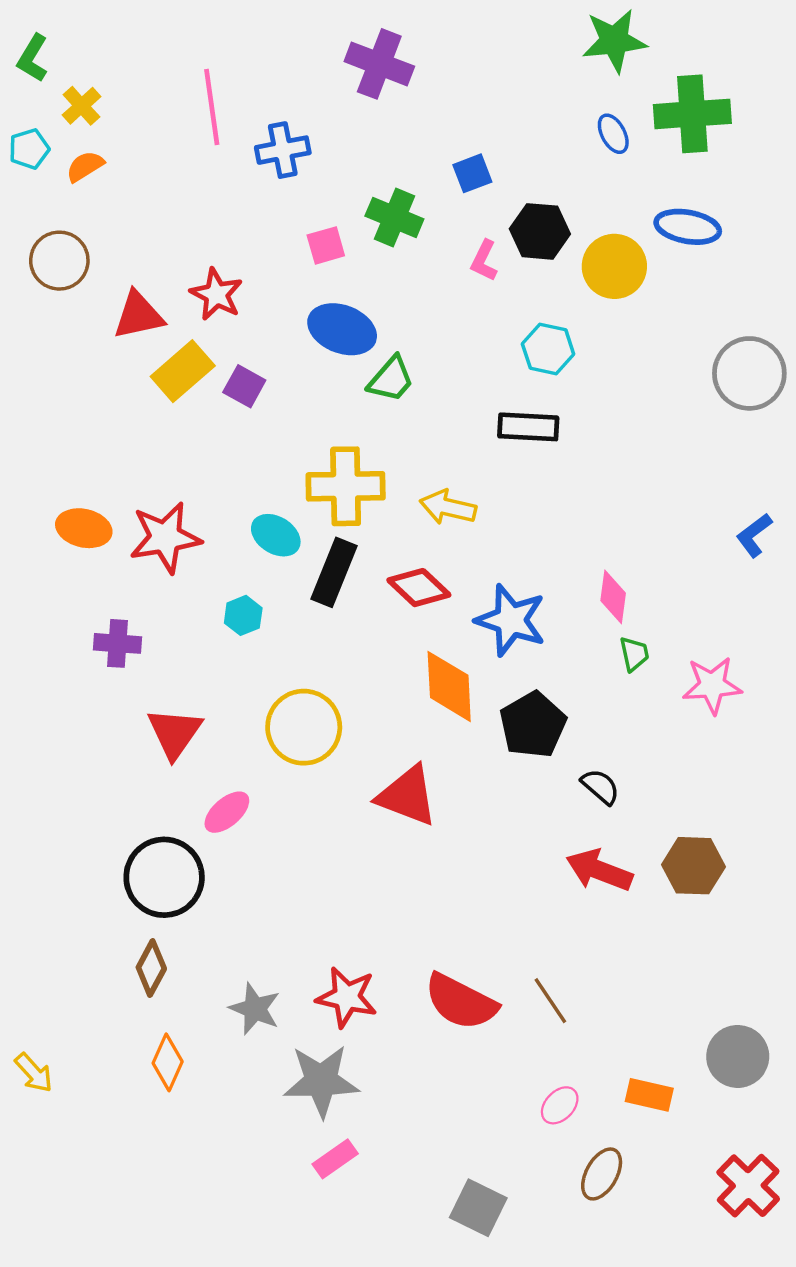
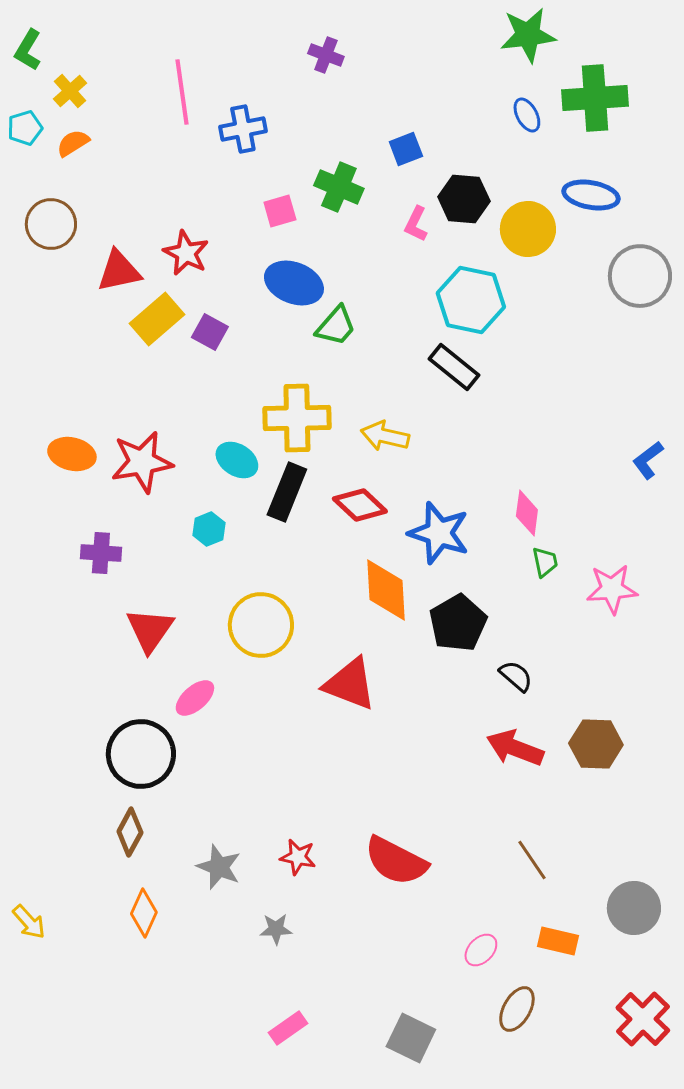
purple cross: (379, 64) -> (326, 55), size x0.6
cyan hexagon: (548, 349) -> (471, 300), size x1.5
gray circle: (749, 373) -> (640, 276), moved
black rectangle: (528, 427) -> (454, 367), turned 36
red star: (347, 997) -> (298, 857), size x0.7
brown line: (550, 1001) -> (532, 860), moved
gray star: (321, 1081) -> (276, 929), size x0.5
pink rectangle: (335, 1159) -> (288, 1028), moved

